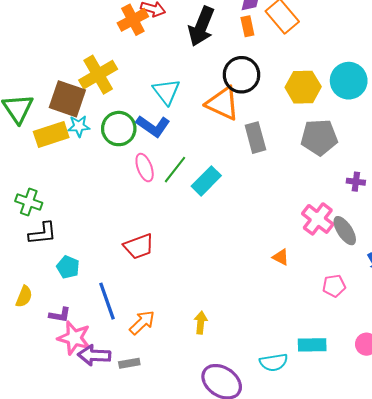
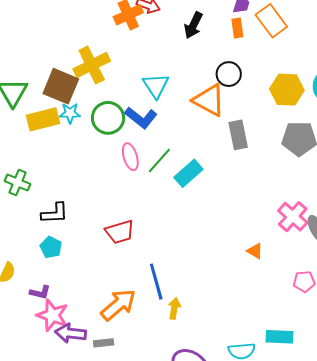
black arrow: (201, 26) -> (193, 25), size x0.7
black circle: (241, 75) -> (229, 74), size x0.7
black L-shape: (43, 233) -> (55, 213), moved
blue line: (107, 301) -> (156, 282), moved
orange arrow: (142, 323) -> (118, 305), size x1.4

